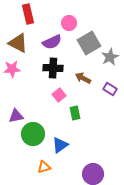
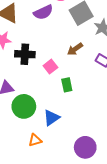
black cross: (53, 68) -> (25, 54), moved
brown arrow: (83, 78) -> (75, 49), turned -63

